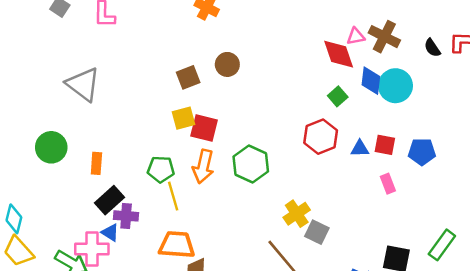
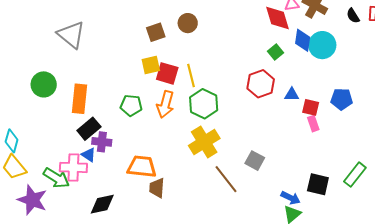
red square: (385, 145) -> (311, 107), moved
orange rectangle: (96, 163) -> (80, 99), size x1.6
yellow line: (173, 196) -> (191, 76), moved
yellow cross: (297, 214) -> (204, 142), moved, size x1.4

